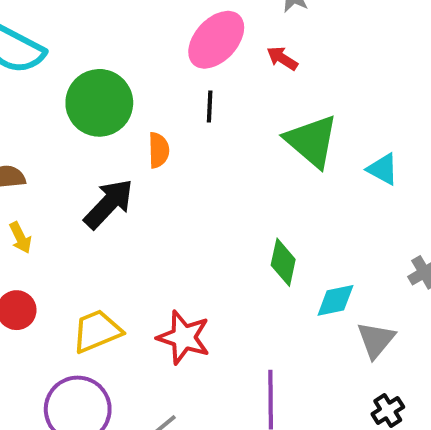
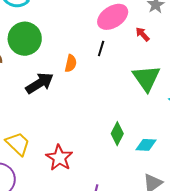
green circle: (99, 103) -> (25, 39), moved
cyan diamond: (335, 300) -> (146, 145), moved
yellow trapezoid: (97, 331) -> (18, 144), turned 52

